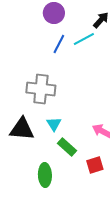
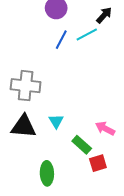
gray cross: (41, 89) -> (26, 86), moved
green rectangle: (67, 147) -> (82, 145), moved

